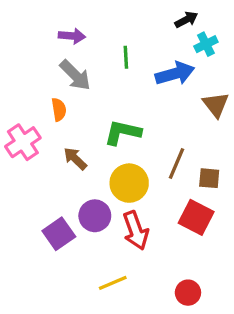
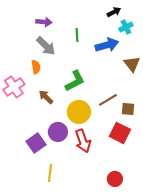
green L-shape: (123, 132) -> (75, 81), turned 140
brown line: (177, 163) -> (108, 100), turned 36
yellow line: (113, 283) -> (50, 173), moved, turned -60

